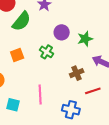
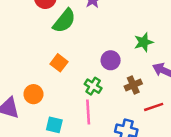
purple circle: (62, 32) -> (111, 60), moved
green cross: (47, 52) -> (93, 86), moved
orange square: (17, 55) -> (59, 63), turned -32

